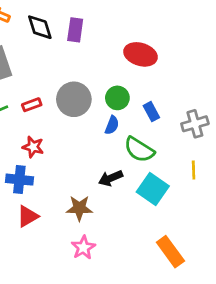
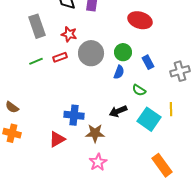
red star: (33, 147) -> (69, 34), moved
green semicircle: (139, 150) -> (139, 90), size x0.6
yellow line: (194, 170) -> (171, 109), moved
blue cross: (19, 180) -> (74, 115), moved

